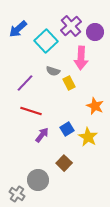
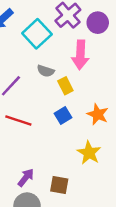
blue square: (67, 129) -> (63, 116), moved
purple arrow: (42, 135) -> (26, 178), moved
brown square: (64, 163) -> (59, 185), turned -35

